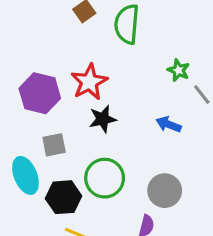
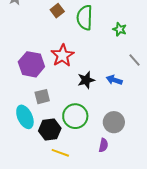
green star: (179, 70) -> (120, 29), moved
black star: (103, 119) -> (86, 80), moved

